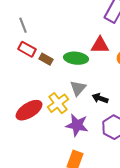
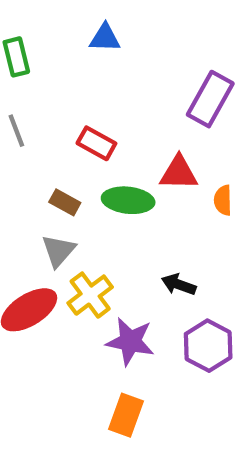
red rectangle: (27, 49) -> (96, 143), moved
gray triangle: (78, 88) -> (59, 251), moved

